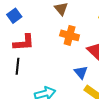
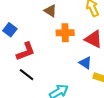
black line: (18, 66) -> (27, 75), turned -42

